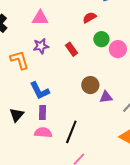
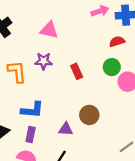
red semicircle: (90, 18) -> (117, 42), moved
blue L-shape: (40, 91) -> (32, 110), turned -70
purple triangle: (106, 97) -> (66, 129), moved

